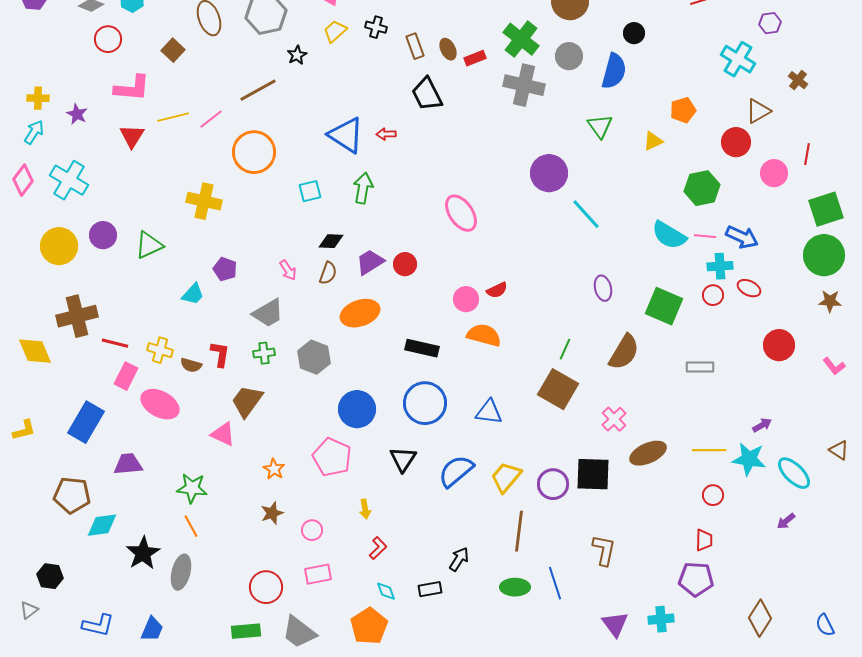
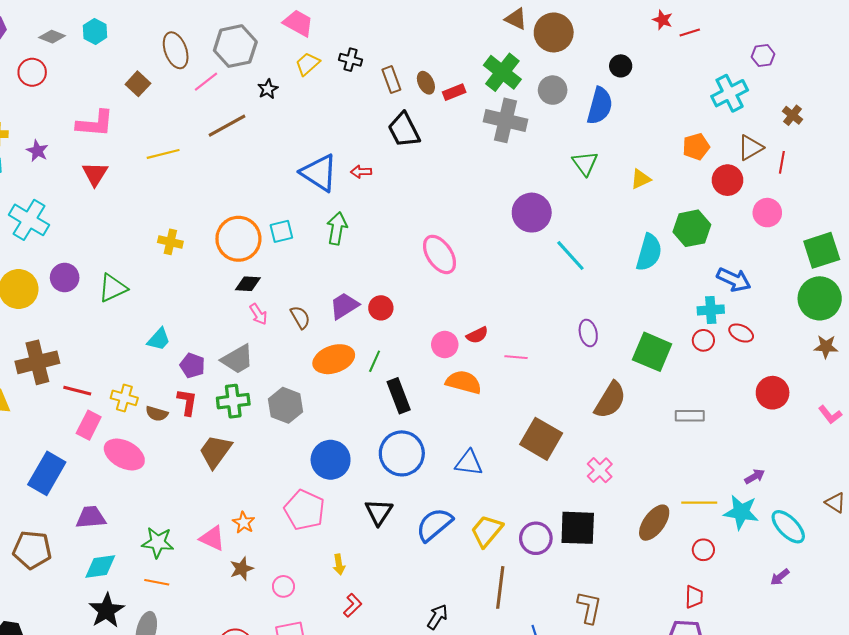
red circle: (108, 39) -> (32, 72), moved
cyan cross: (738, 59) -> (730, 93), turned 32
orange pentagon: (683, 110) -> (696, 147), moved
yellow line: (173, 117) -> (163, 154), moved
pink line: (211, 119) -> (206, 82), moved
orange circle: (254, 152) -> (238, 239), moved
red line: (807, 154) -> (782, 162), moved
yellow cross: (204, 201) -> (170, 242), size x0.7
cyan semicircle: (669, 235) -> (649, 252), moved, turned -105
pink line: (705, 236) -> (516, 357), moved
black diamond: (331, 241) -> (248, 284), moved
purple pentagon: (225, 269) -> (192, 365), moved
brown semicircle: (328, 273) -> (300, 317), turned -50
black rectangle: (422, 348) -> (399, 396), turned 56
green line: (565, 349) -> (375, 361), moved
green cross: (264, 353) -> (233, 401), size x1.4
pink triangle: (223, 434) -> (212, 538), moved
brown ellipse: (648, 453) -> (654, 523), moved, turned -30
cyan diamond: (102, 525) -> (100, 567), moved
orange line: (191, 526) -> (157, 582), turned -50

